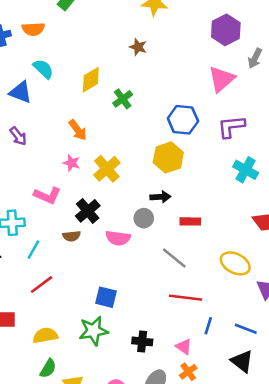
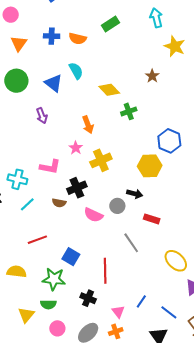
yellow diamond: (91, 80) -> (109, 90), turned 60
pink L-shape: (47, 195) -> (50, 167), turned -30
red line: (42, 285) -> (37, 240), moved
red line: (186, 298) -> (105, 271), moved, turned 65
green semicircle: (48, 368) -> (48, 304), moved, turned 42

